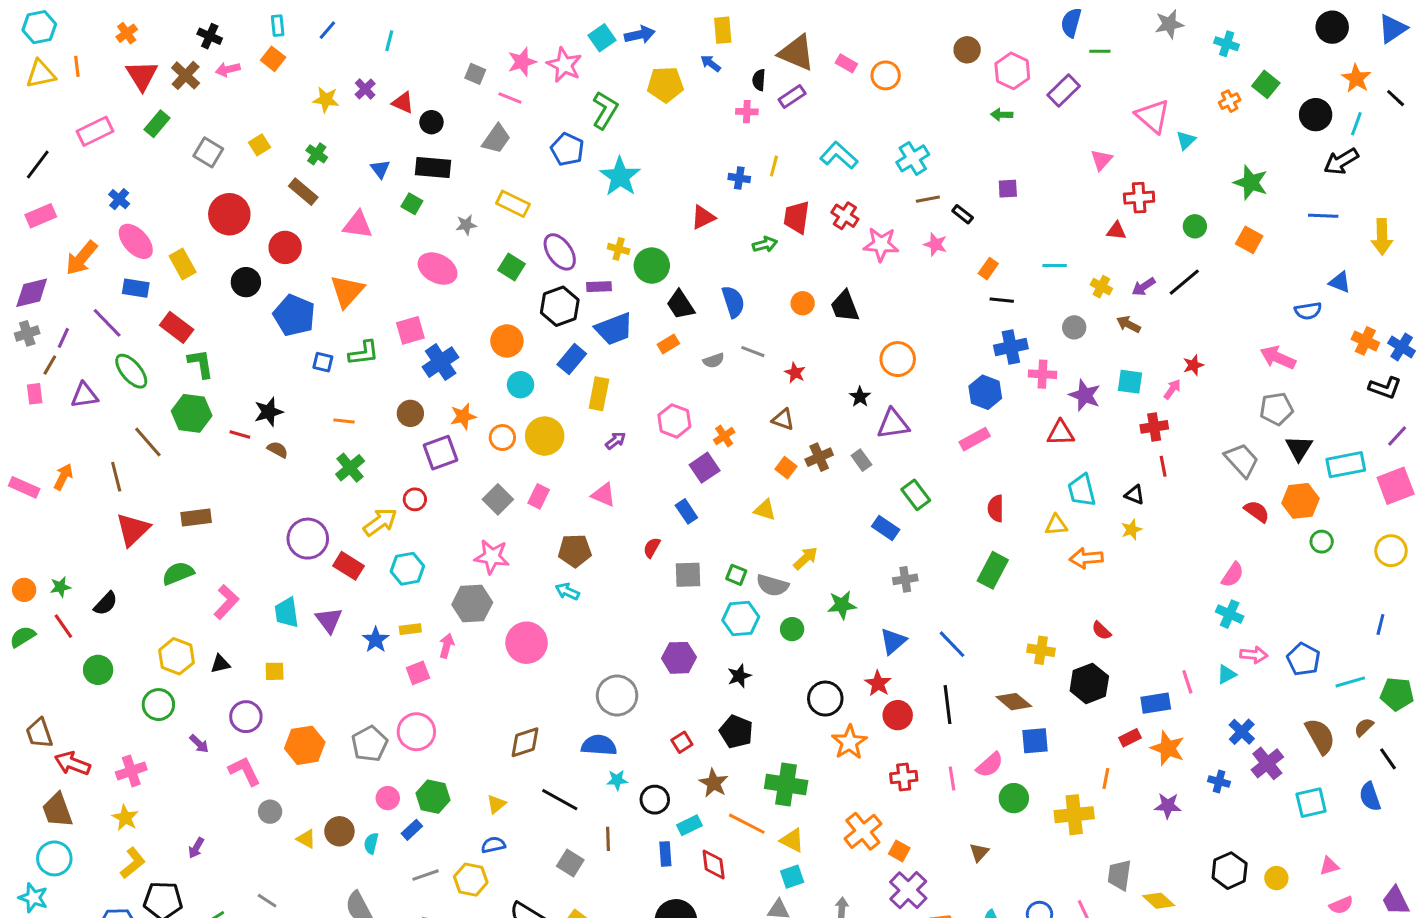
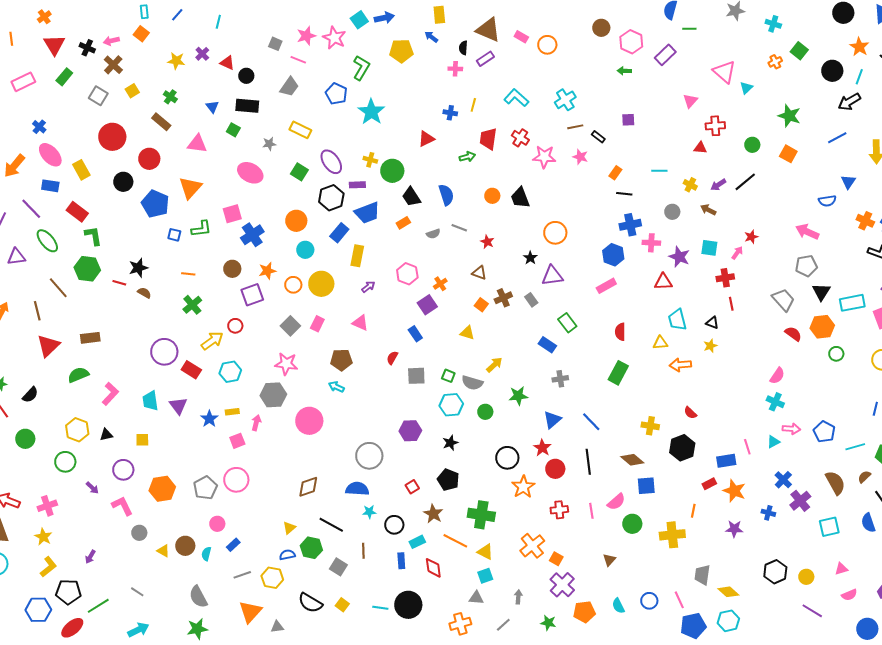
black cross: (210, 36) -> (87, 48), moved
brown cross: (186, 75) -> (113, 65), moved
blue line: (1323, 216) -> (837, 138), turned -30
blue triangle: (1340, 282) -> (848, 182), turned 42
green hexagon: (433, 797) -> (311, 548), moved

